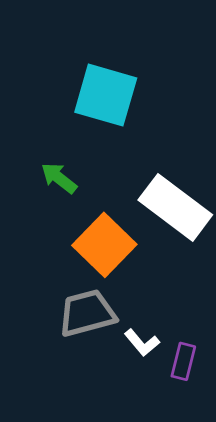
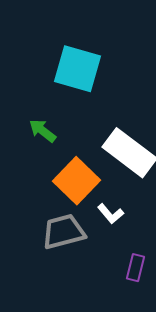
white L-shape: (142, 343) -> (110, 214), moved

